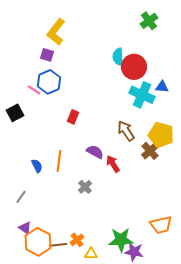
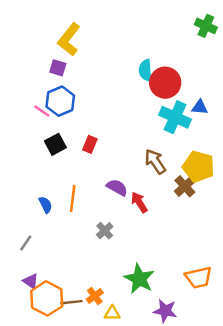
green cross: (149, 21) -> (206, 26), moved, turned -30
black square: (15, 113) -> (55, 144), moved
green star: (121, 240) -> (139, 279), moved, turned 30

